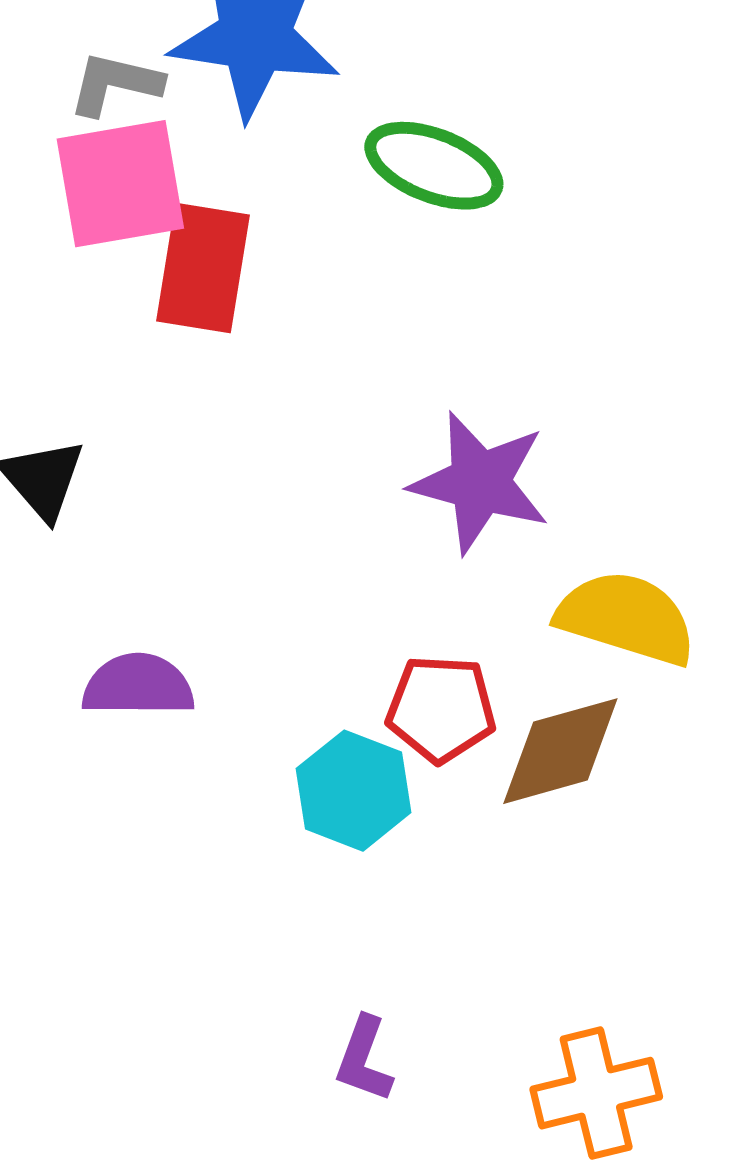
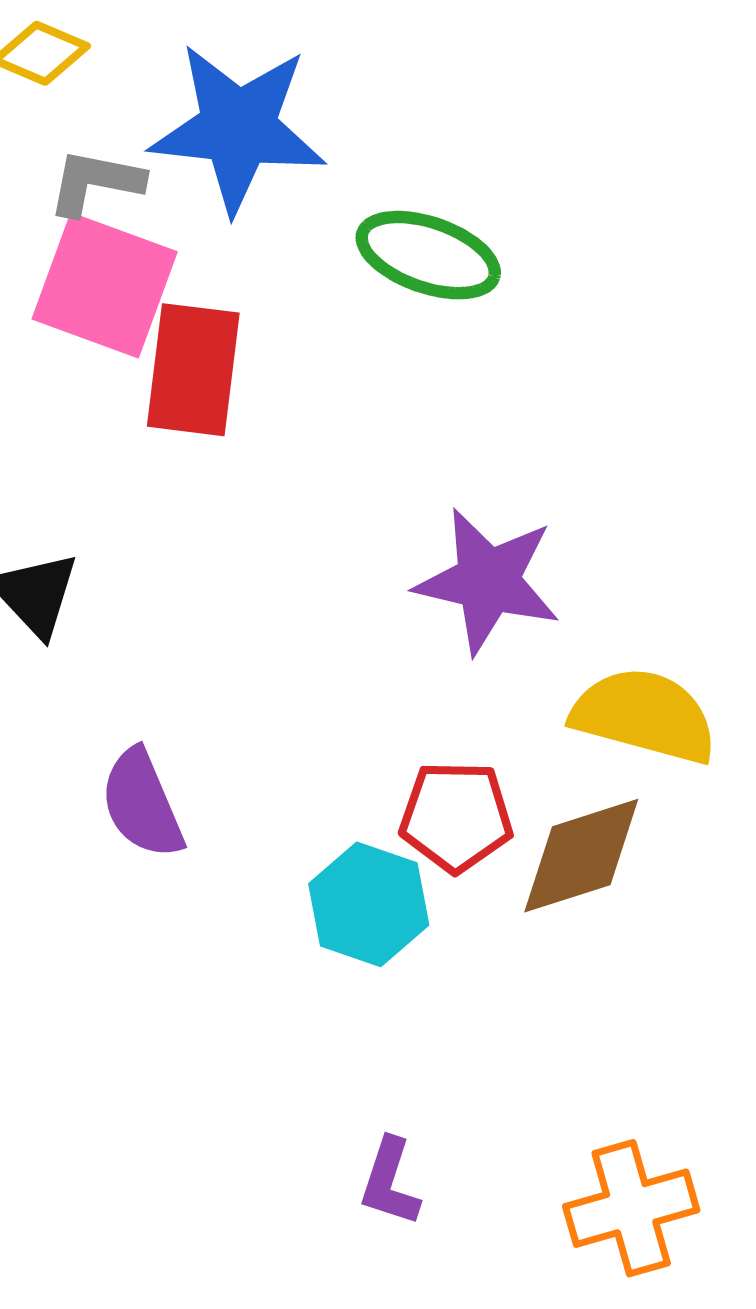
pink square: (120, 184) -> (105, 285), turned 32
purple semicircle: (138, 685) -> (142, 804), turned -111

